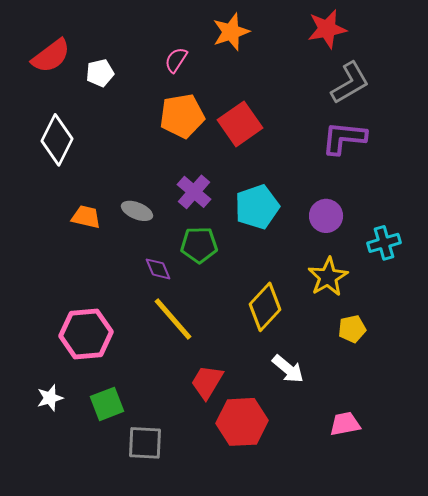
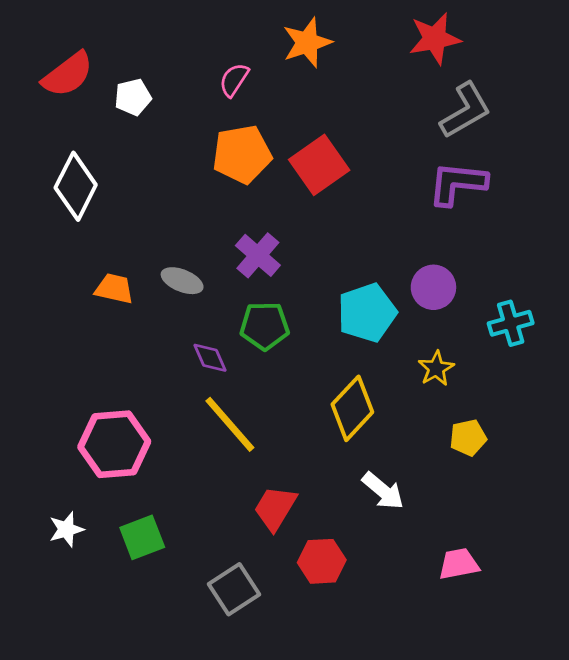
cyan pentagon: (257, 207) -> (367, 313), moved
yellow star: (328, 277) -> (436, 368), size x0.7
red hexagon: (242, 422) -> (322, 561), size x0.7
gray square: (145, 443) -> (234, 589), moved, turned -36

